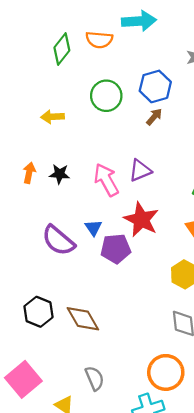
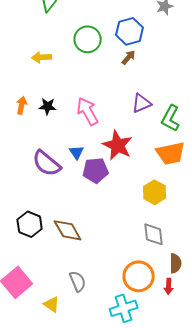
purple triangle: (140, 170) -> (142, 103), moved

